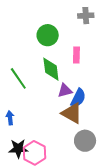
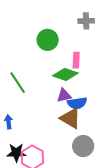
green diamond: (51, 69) -> (65, 74), moved, turned -65
blue semicircle: (78, 98) -> (77, 103), turned 54

